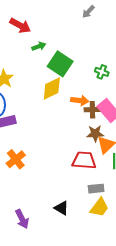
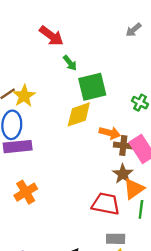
green arrow: (39, 46) -> (70, 63), turned 64
green square: (60, 64) -> (92, 87), turned 35
brown star: (95, 134) -> (123, 174), turned 30

